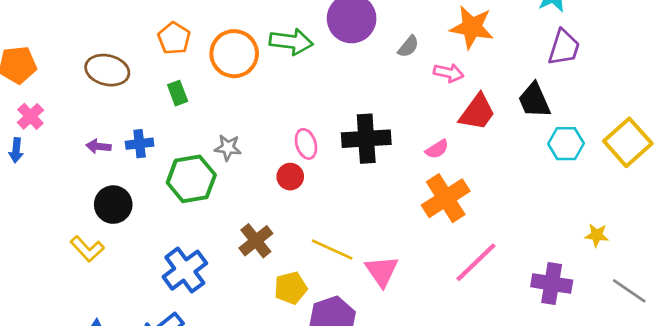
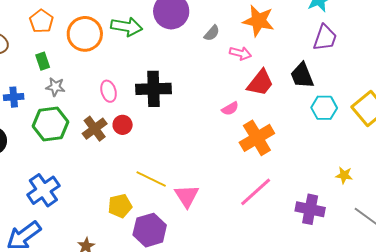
black cross: (366, 139) -> (153, 89), moved
pink ellipse: (306, 144) -> (109, 91), moved
gray star: (228, 148) -> (55, 87), moved
orange cross: (446, 198) -> (257, 138), moved
brown cross: (256, 241) -> (95, 129), moved

